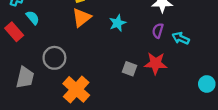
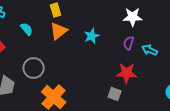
cyan semicircle: (33, 18) -> (27, 29), moved
gray square: (130, 69) -> (115, 94), moved

